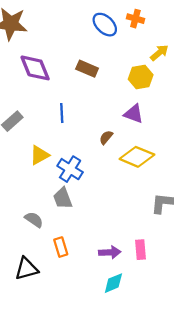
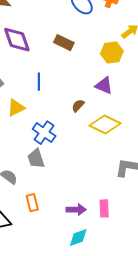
yellow triangle: (39, 155) -> (16, 108), moved

